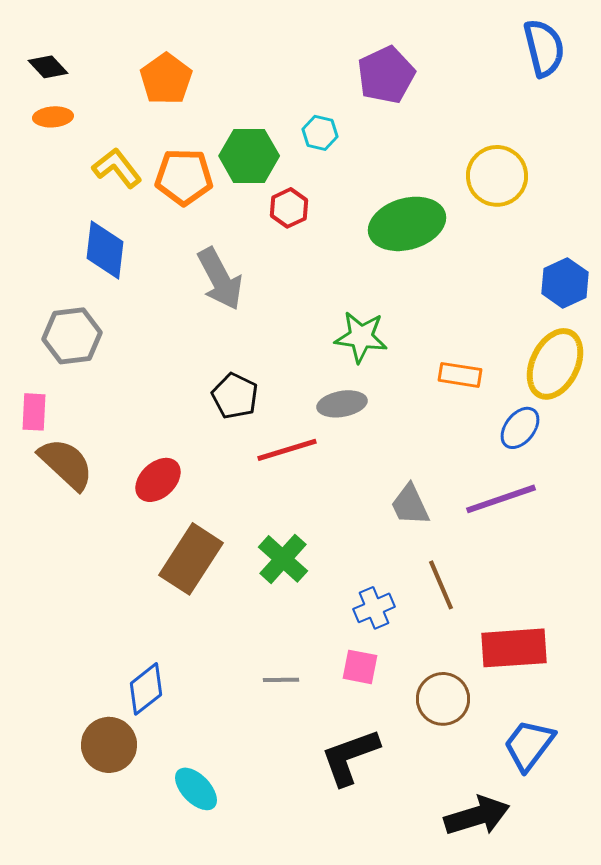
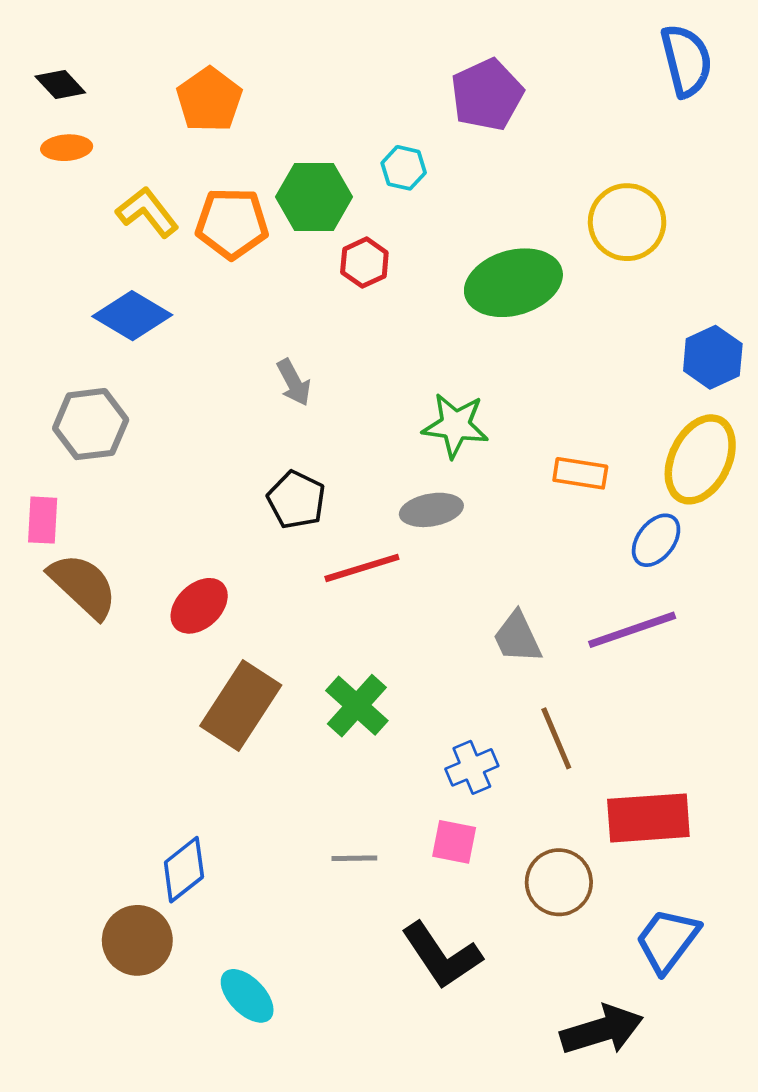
blue diamond: (105, 250) -> (132, 316), turned -66
gray arrow: (220, 279) -> (294, 382), moved, size x0.6
black L-shape: (350, 757) -> (441, 955), turned -104

